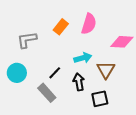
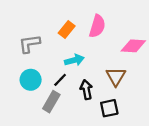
cyan arrow: (83, 58) -> (74, 60), moved
cyan circle: (17, 73) -> (31, 80), moved
gray rectangle: (47, 93) -> (51, 102), turned 72

